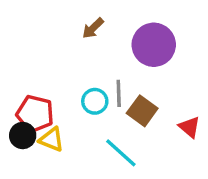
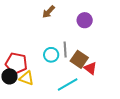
purple circle: (154, 45) -> (85, 20), size x0.6
red triangle: (189, 127) -> (90, 68), moved
cyan line: (121, 153) -> (68, 85), turned -70

